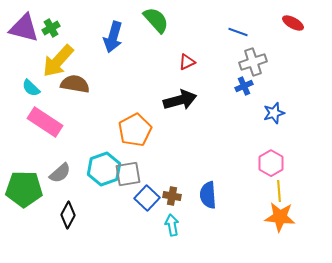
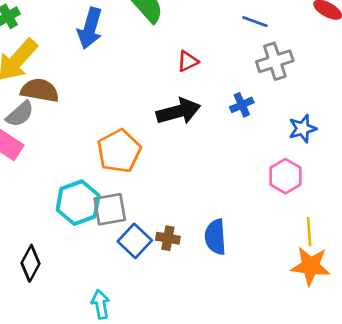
blue cross: (244, 86) -> (242, 105), moved
pink hexagon: (271, 163) -> (285, 176), moved
gray semicircle: (60, 173) -> (20, 114), moved
cyan arrow: (172, 225) -> (101, 304), moved

